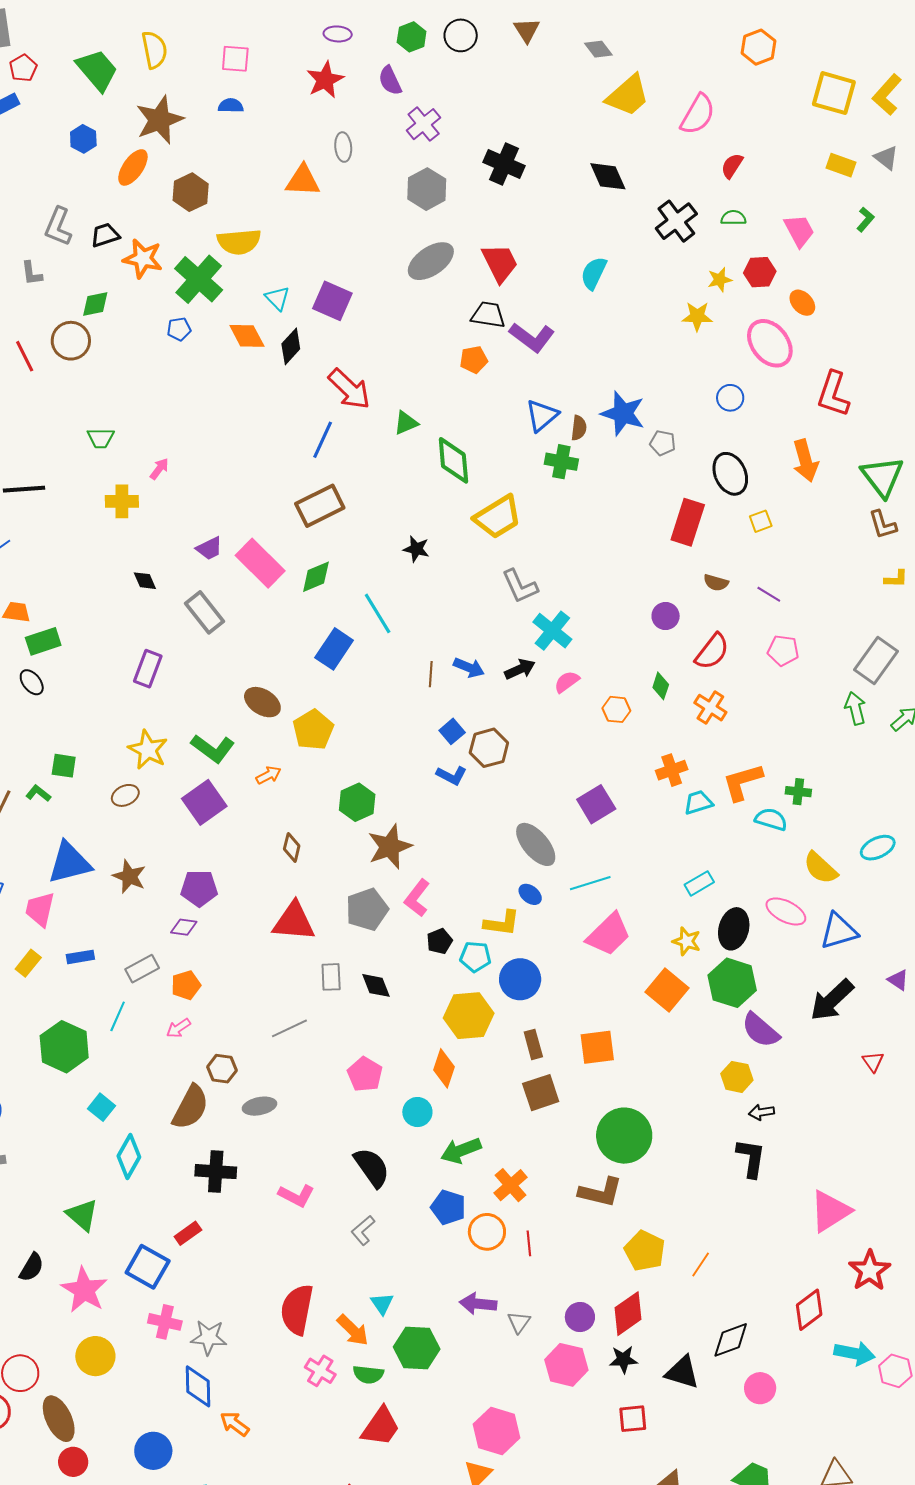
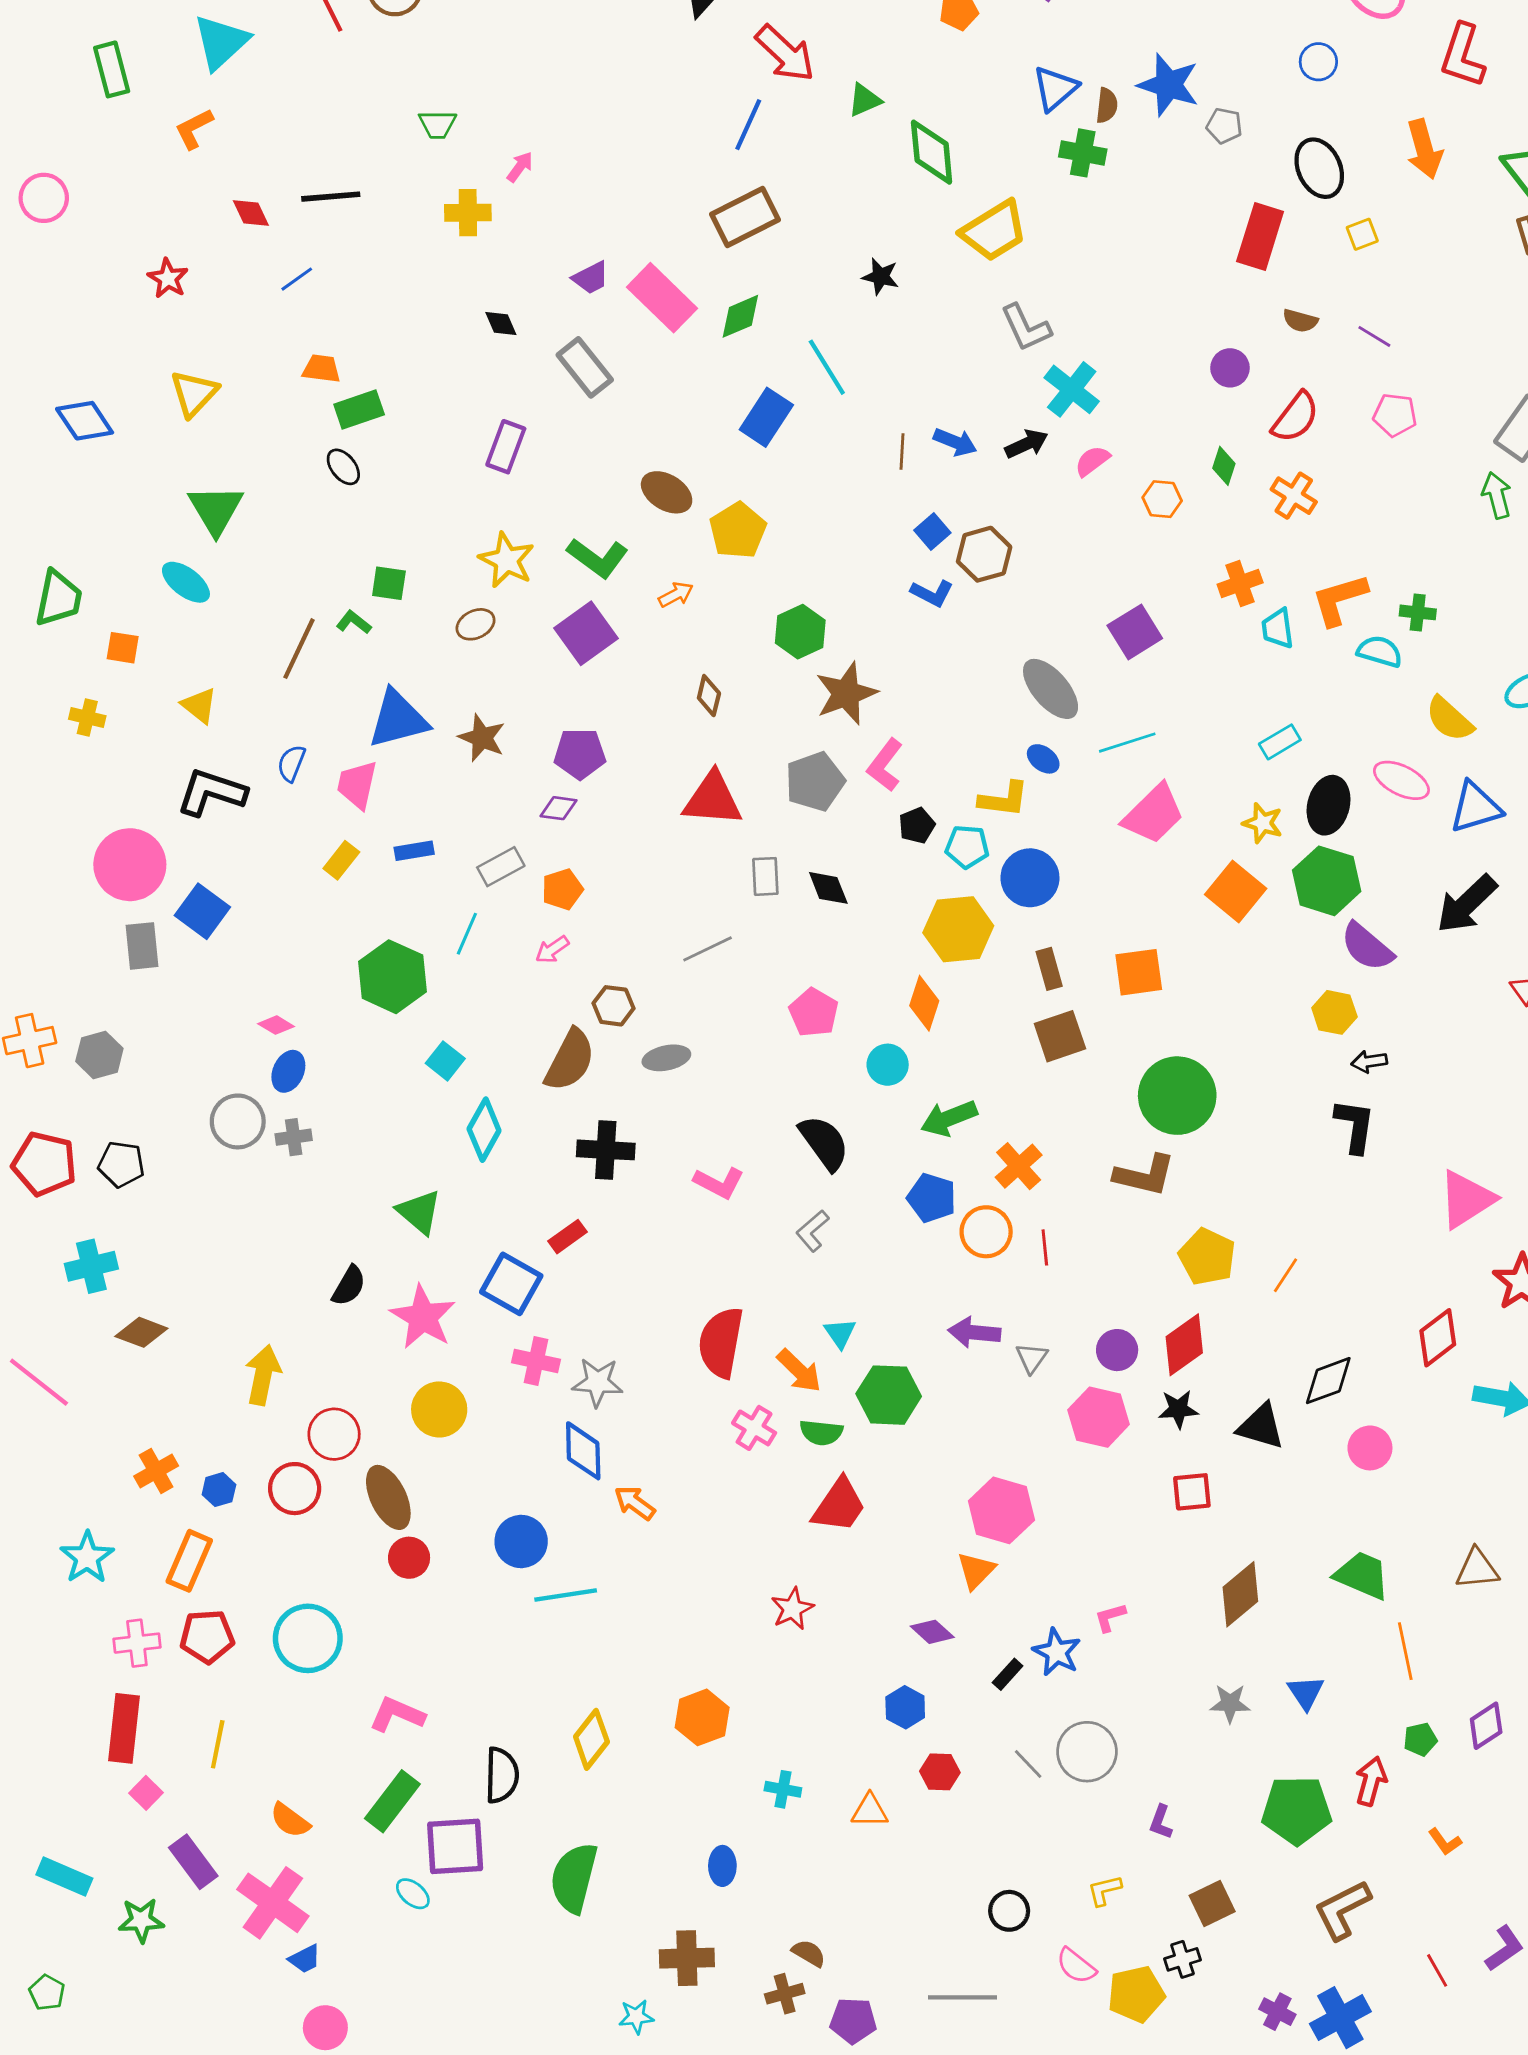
cyan trapezoid: (698, 802) -> (1278, 629), turned -80

